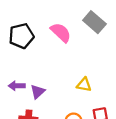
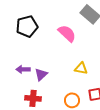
pink semicircle: (61, 32) -> (67, 33), moved

